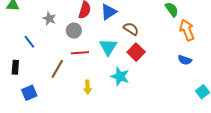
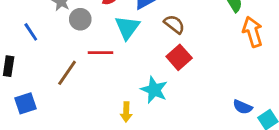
gray circle: (74, 31) -> (80, 19), moved
cyan triangle: (108, 47) -> (127, 27), moved
blue semicircle: (185, 60) -> (243, 107), moved
yellow arrow: (88, 87) -> (126, 112), moved

